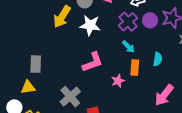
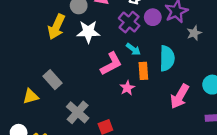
cyan semicircle: (158, 59) -> (167, 58), size x1.6
pink L-shape: (93, 62) -> (111, 64), moved
gray rectangle: (36, 64) -> (52, 80), moved, turned -36
yellow triangle: (28, 87) -> (31, 96), moved

